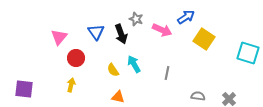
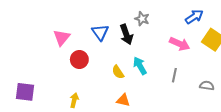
pink arrow: (162, 30) -> (180, 44), moved
yellow arrow: (71, 85) -> (74, 100), moved
gray semicircle: (198, 96) -> (207, 86), moved

